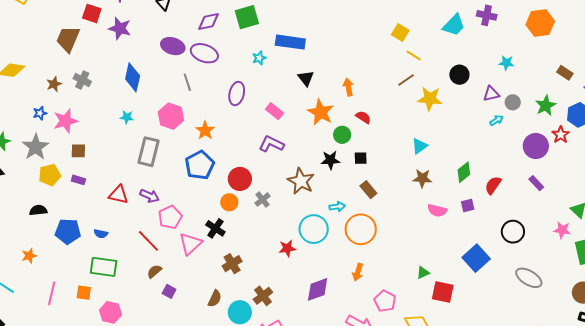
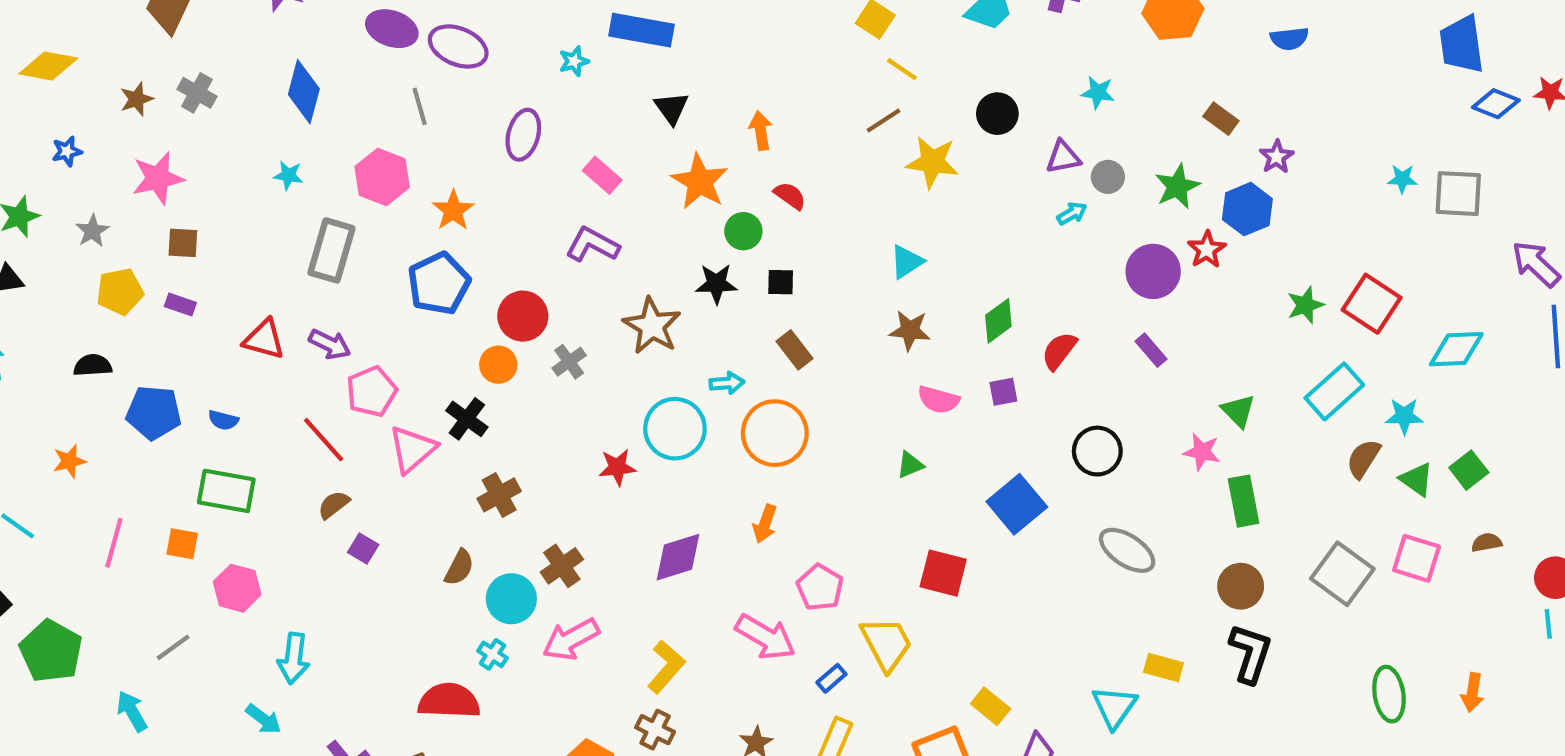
blue star: (40, 113) -> (67, 151), moved
gray star: (36, 147) -> (92, 231), size x0.6
green triangle: (423, 273) -> (910, 465), moved

